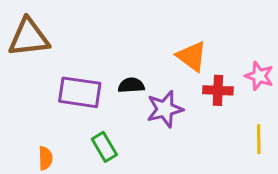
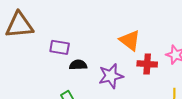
black semicircle: (131, 85) -> (78, 65), moved
purple rectangle: (80, 92) -> (60, 47), moved, size x0.7

